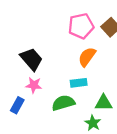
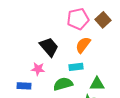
black trapezoid: (31, 59) -> (49, 47), moved
blue rectangle: (17, 105) -> (24, 86), turned 64

